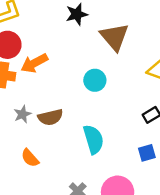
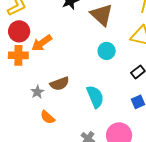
cyan circle: (95, 80) -> (107, 51), moved
gray star: (23, 114) -> (37, 92), moved

